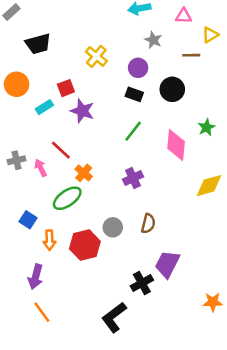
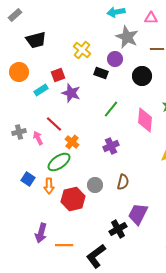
gray star: (153, 40) -> (127, 37), size x1.6
black rectangle: (134, 94) -> (101, 73), moved
orange arrow: (49, 240) -> (49, 186), moved
purple arrow: (36, 277) -> (41, 233), moved
orange line: (42, 312) -> (64, 245), moved, turned -54

